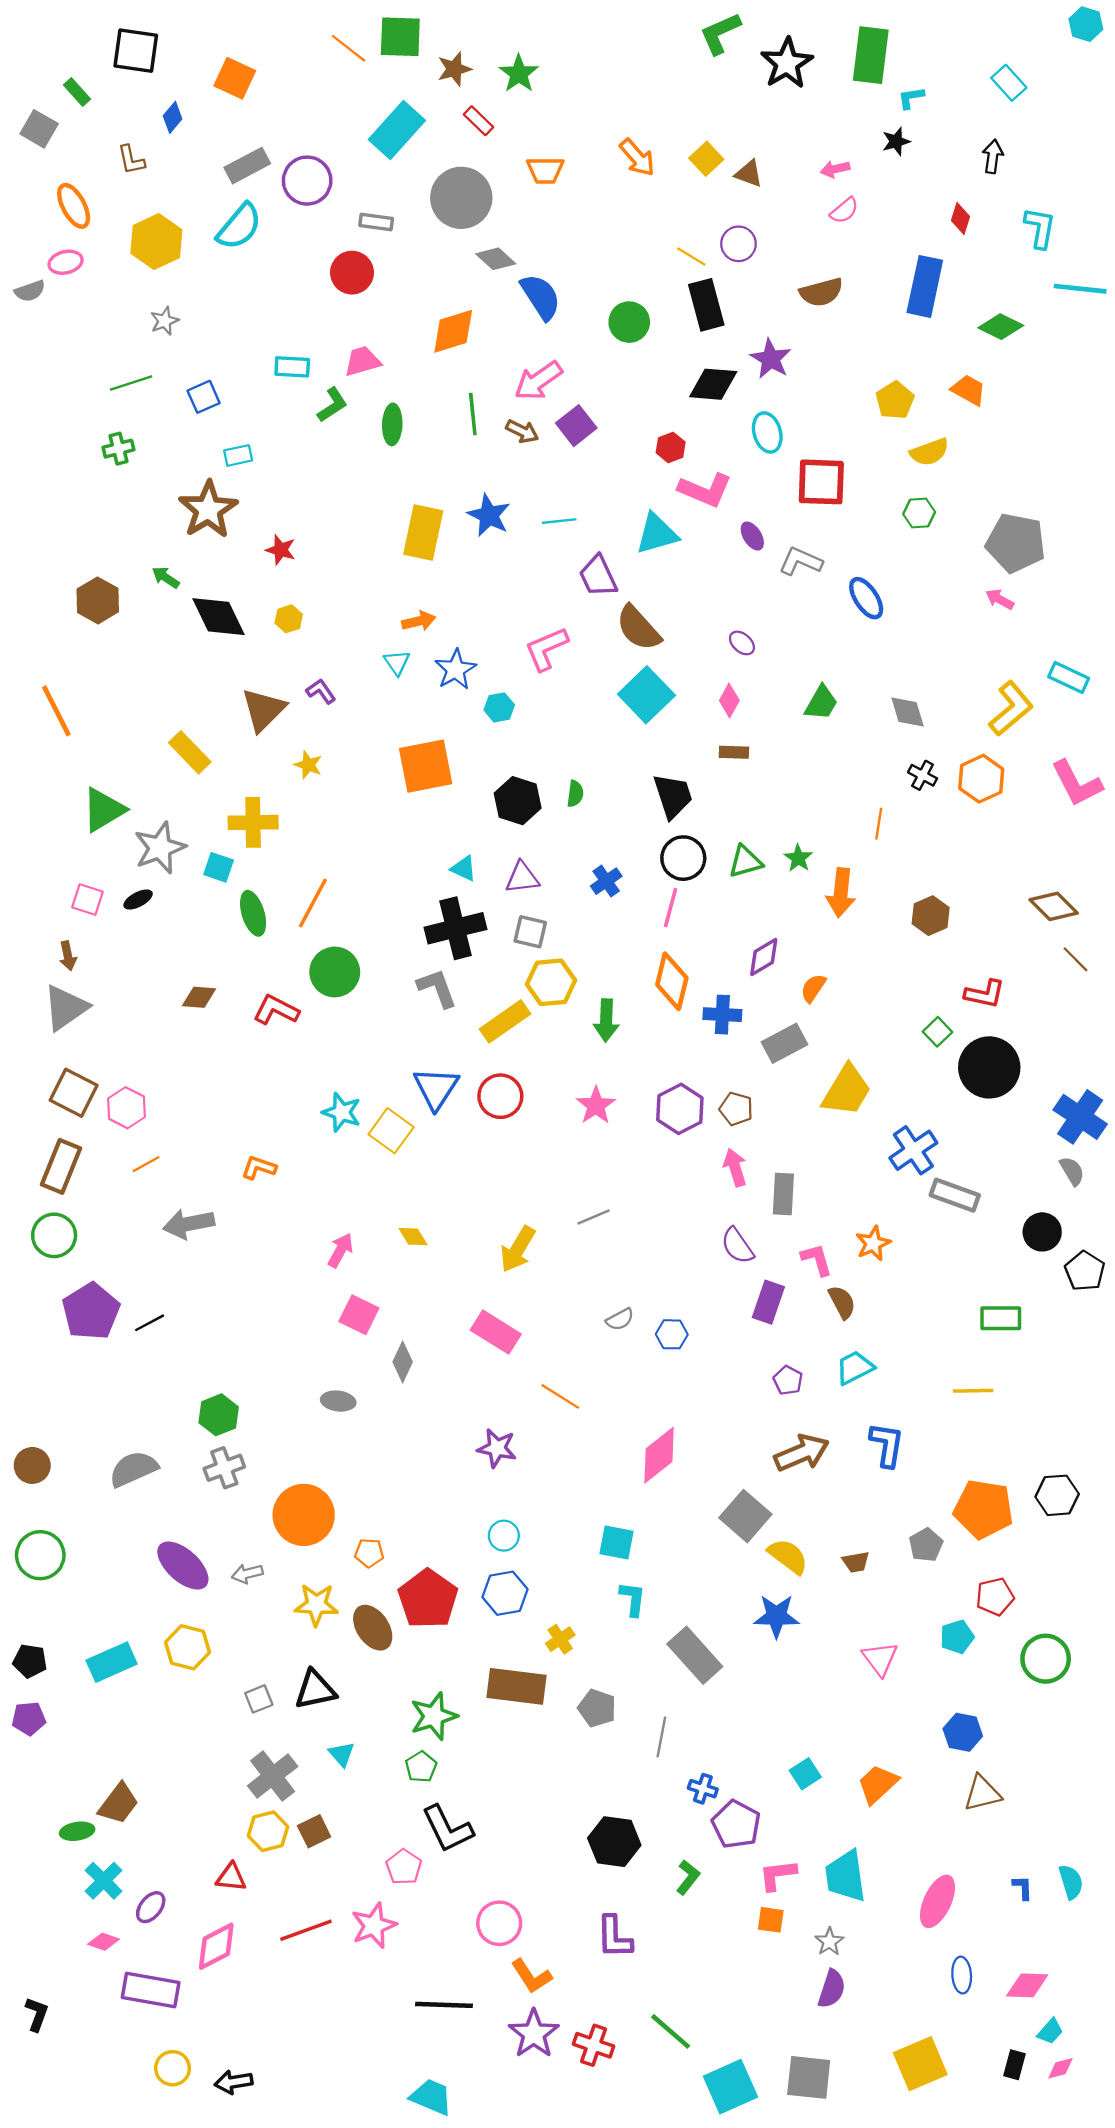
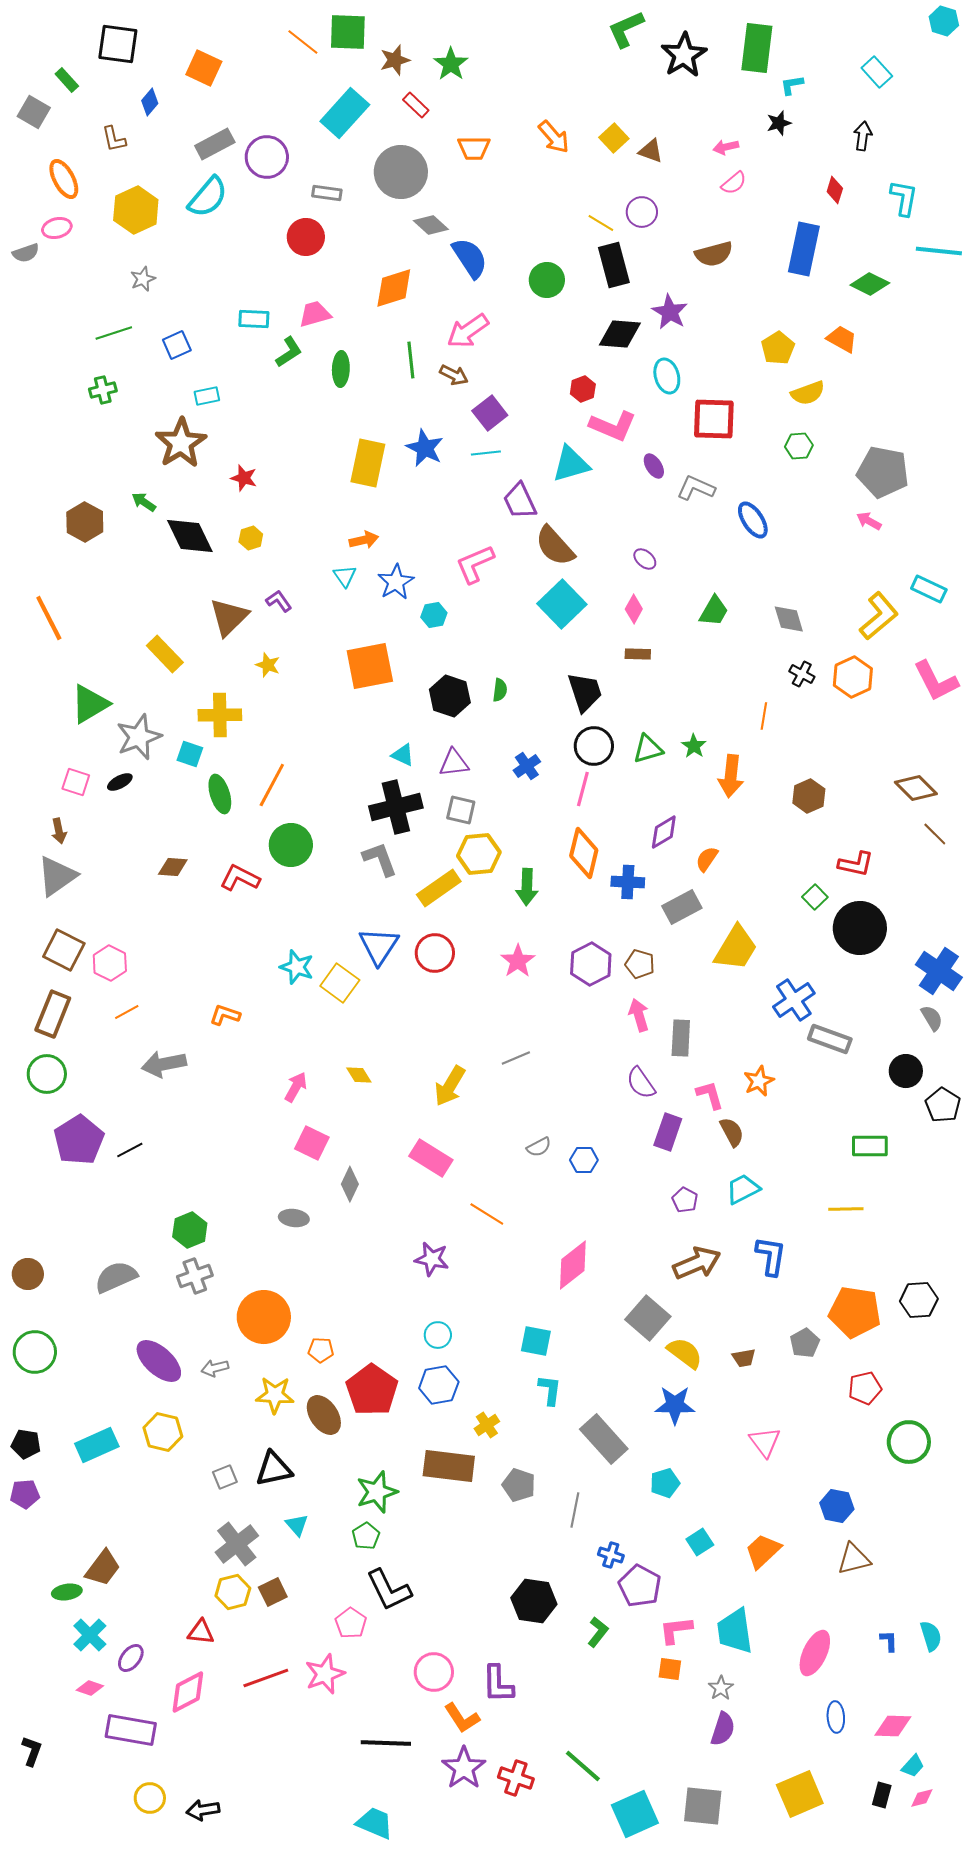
purple square: (576, 426) -> (490, 413), moved
cyan pentagon: (957, 1637) -> (665, 1483), moved
purple L-shape: (614, 1937) -> (498, 1684), moved

